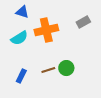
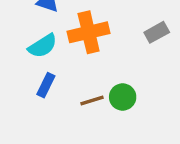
gray rectangle: (83, 22) -> (157, 32), moved
blue rectangle: (21, 76) -> (46, 85), moved

